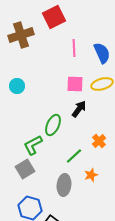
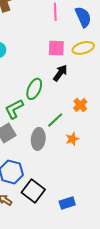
gray ellipse: (64, 185) -> (38, 139), moved

